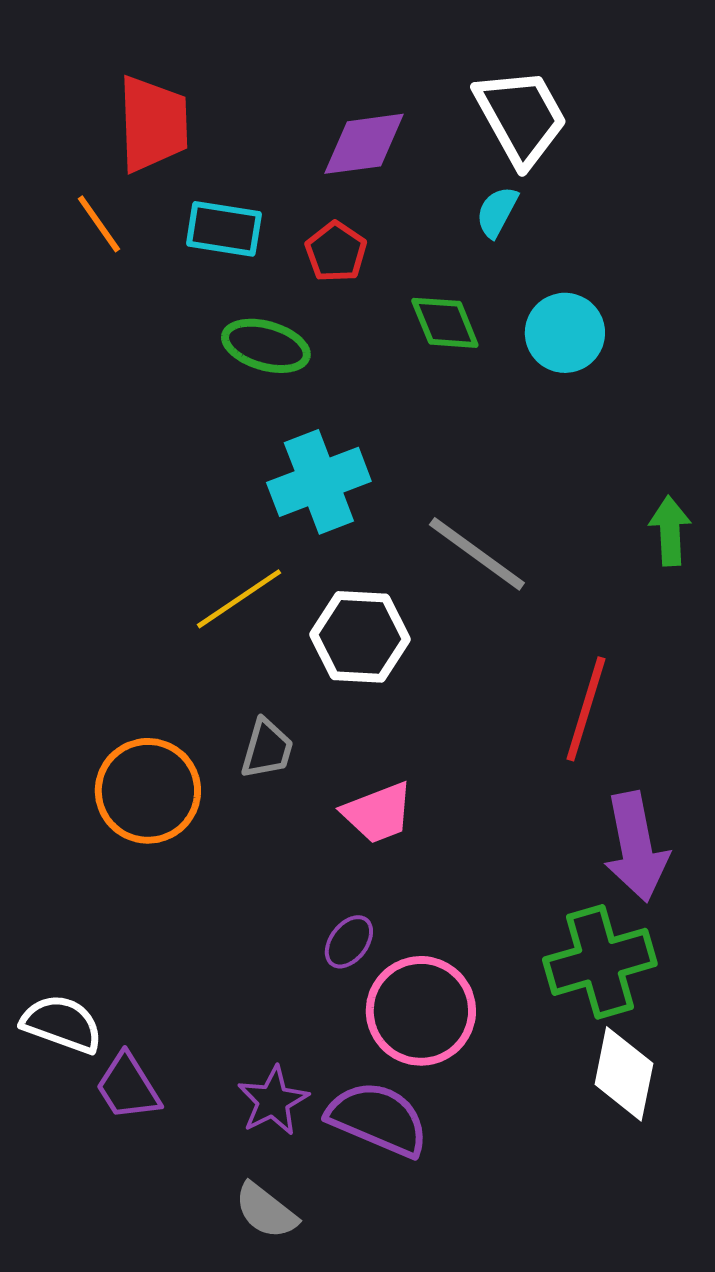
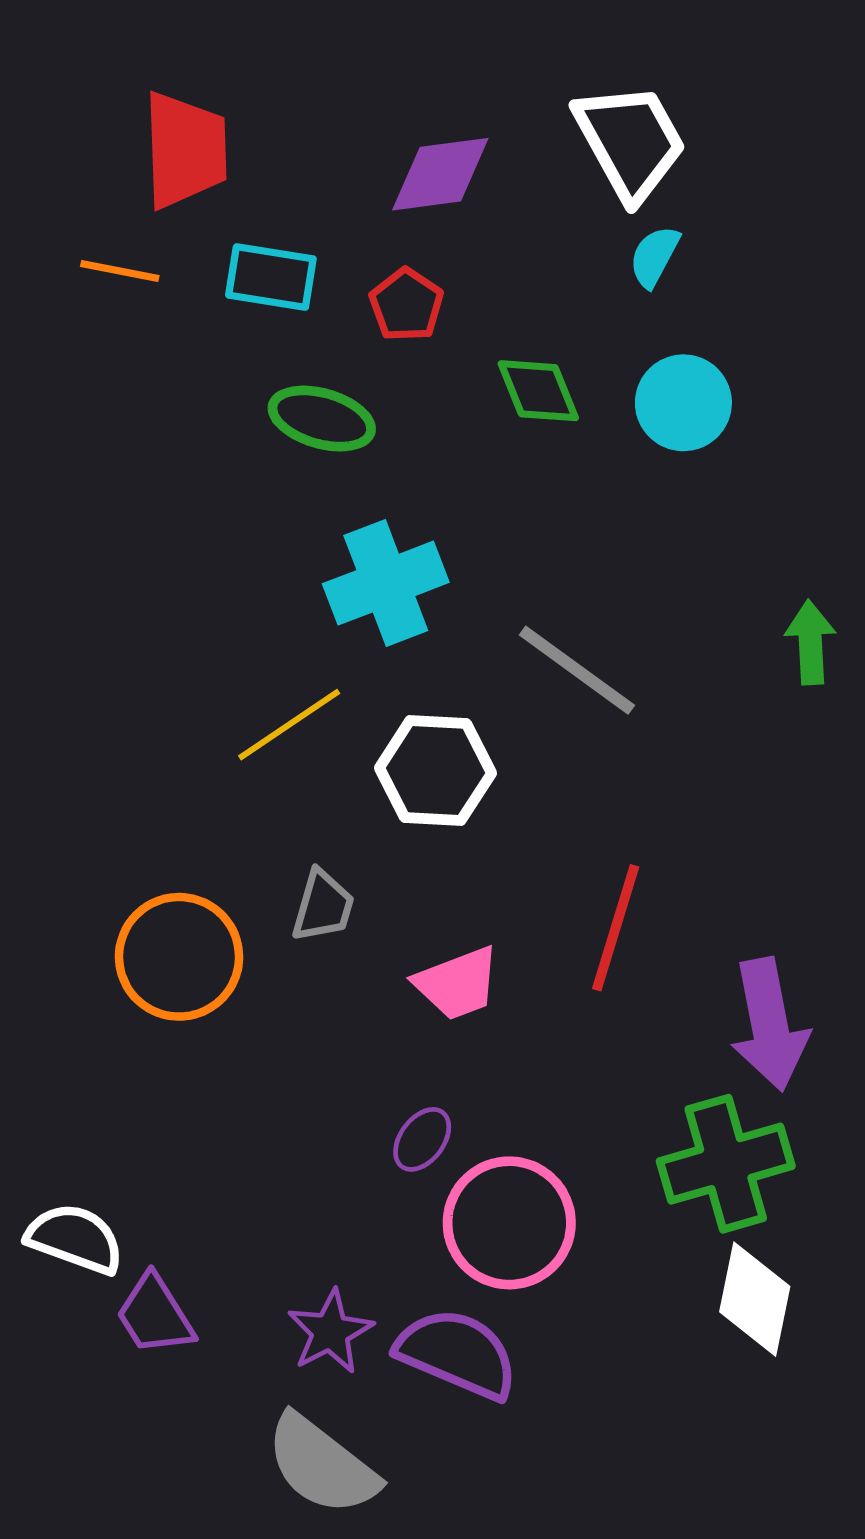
cyan semicircle: (497, 212) -> (654, 256), moved
orange line: (99, 224) -> (120, 271), turned -44
red line: (586, 709) -> (616, 928), moved
gray semicircle: (266, 1211) -> (322, 1465), size x1.5

